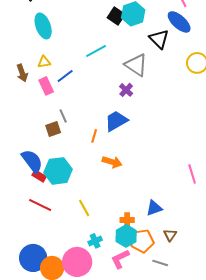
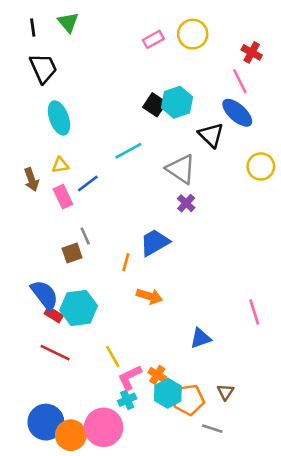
purple cross: (126, 90) -> (186, 203), moved
blue triangle: (154, 208) -> (201, 338), moved
orange cross: (127, 220) -> (157, 375), moved, turned 32
pink L-shape: (120, 259) -> (130, 378), moved

